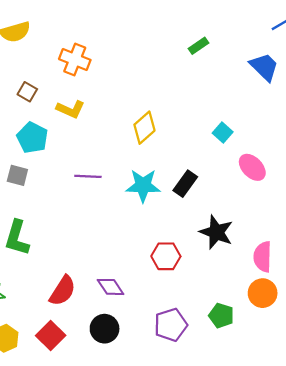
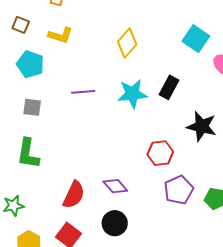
cyan square: (223, 132) -> (196, 39), size x1.5
gray square: (17, 175) -> (32, 107), moved
purple pentagon: (171, 325) -> (179, 190), moved

